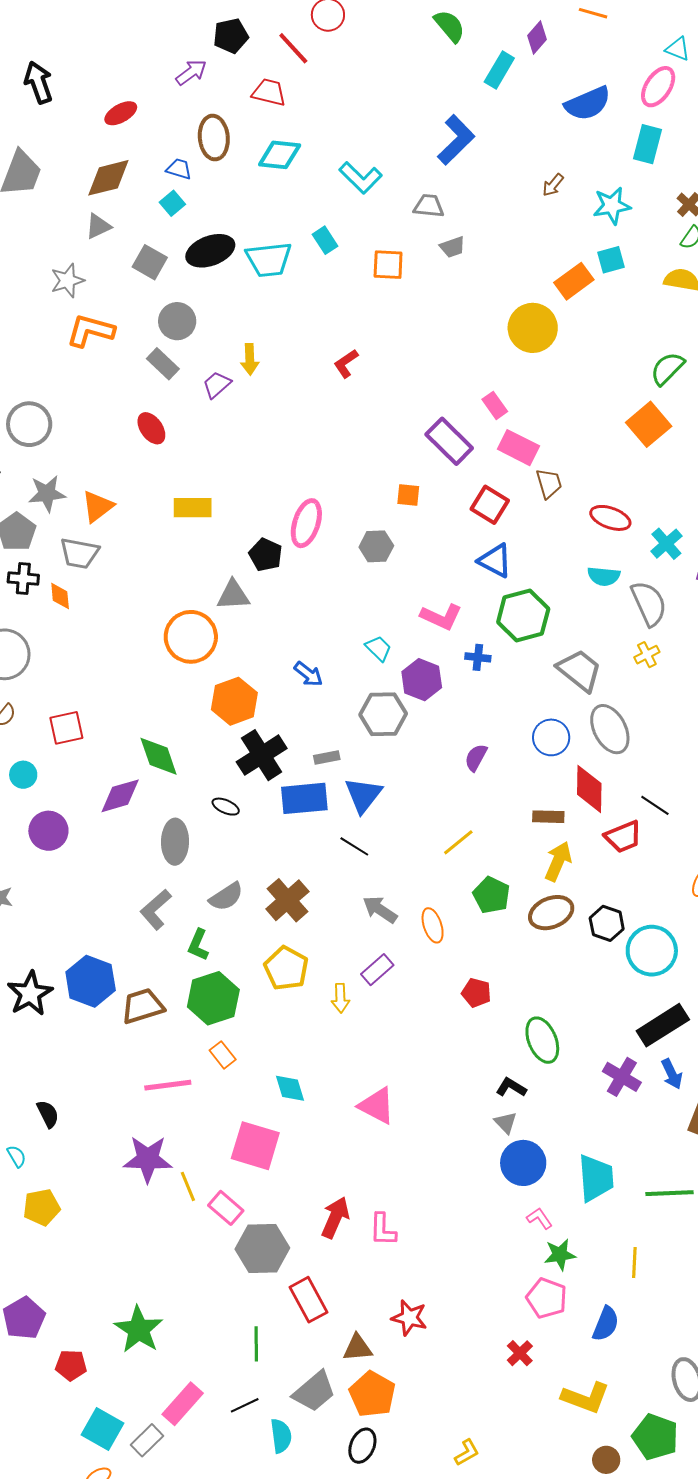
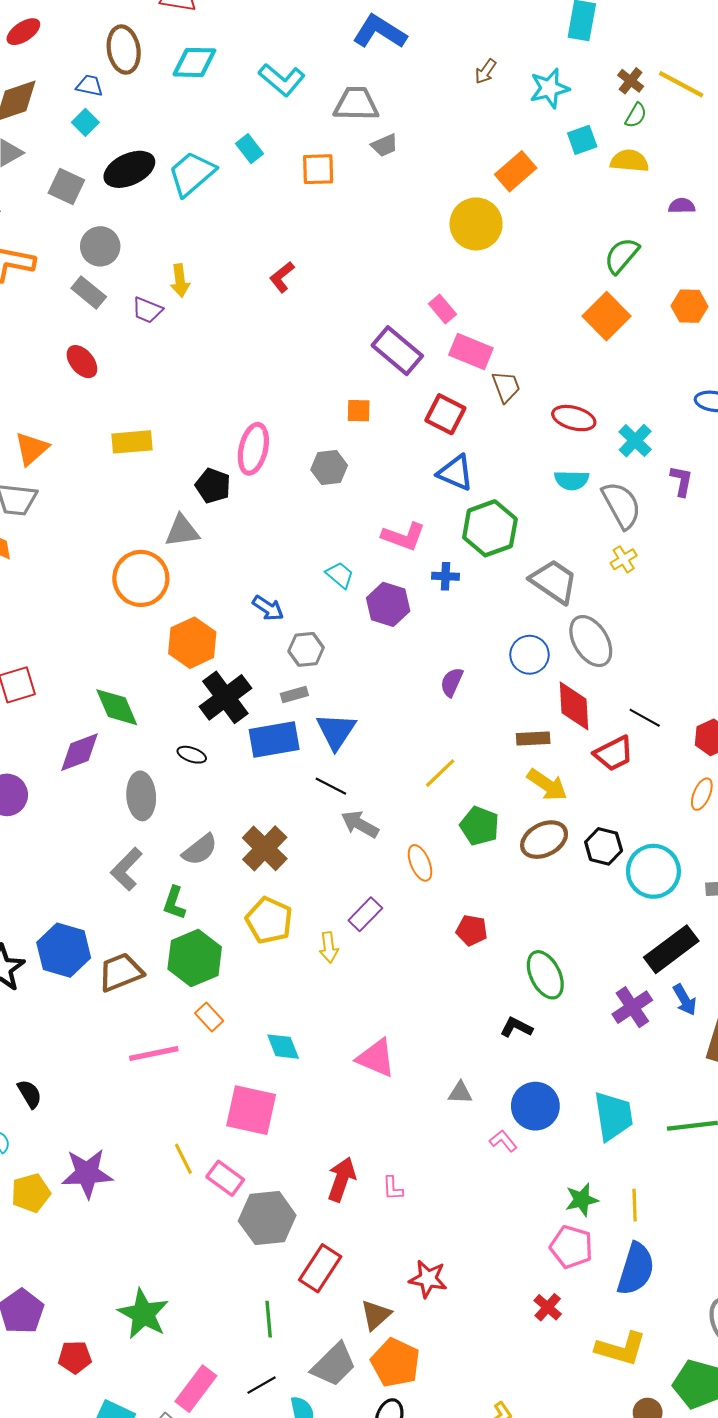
blue L-shape: (456, 140) -> (380, 32), turned -99
gray trapezoid: (429, 206) -> (356, 104), size x1.4
cyan trapezoid: (269, 259) -> (192, 174), turned 150
cyan square: (611, 260) -> (582, 140), moved
purple trapezoid: (217, 385) -> (147, 310), turned -112
gray hexagon: (383, 714) -> (306, 649), moved, size x0.7
yellow arrow: (558, 861) -> (547, 785), turned 105
gray arrow: (380, 909) -> (360, 824), moved
purple cross: (622, 1077) -> (632, 1007), turned 30
gray triangle: (506, 1123) -> (460, 1093), moved, turned -40
purple star: (148, 1159) -> (87, 1173), moved
pink L-shape: (539, 1218) -> (503, 1141), moved
pink L-shape: (383, 1230) -> (393, 1188), size x0.7
yellow line: (634, 1263) -> (635, 1205), moved
red rectangle: (309, 1300) -> (320, 1268), turned 66
blue semicircle: (606, 1324) -> (636, 1269), size x1.4
brown triangle: (357, 1348) -> (376, 1315), turned -32

